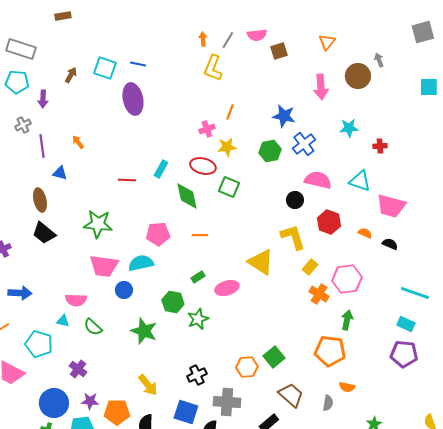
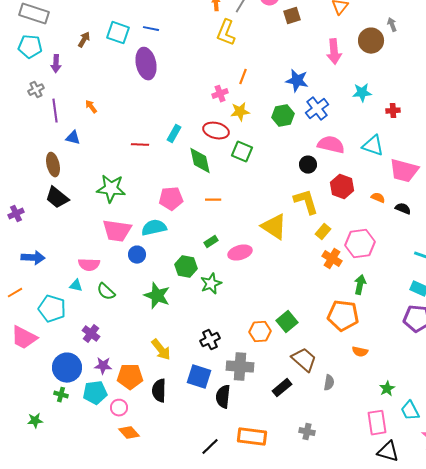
gray semicircle: (328, 403) -> (329, 383), moved

